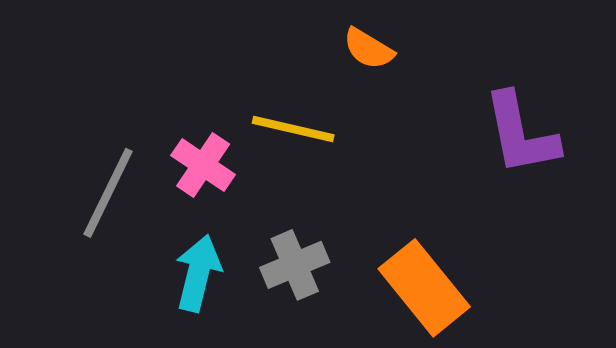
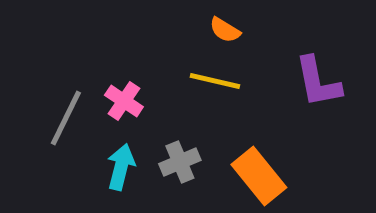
yellow line: (293, 129) -> (215, 81), moved

